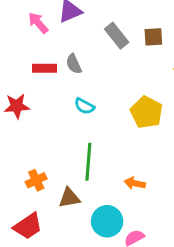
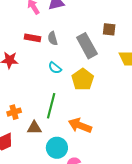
gray rectangle: (117, 36) -> (87, 46), moved, size x1.4
yellow pentagon: (146, 112) -> (83, 79), moved
orange arrow: (135, 183) -> (80, 125), size x1.6

